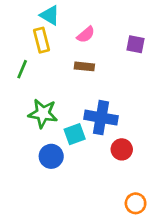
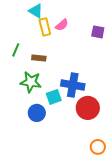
yellow rectangle: (41, 40) -> (45, 27), moved
brown rectangle: (84, 66) -> (39, 58), moved
red circle: (122, 149) -> (88, 108), size x1.5

